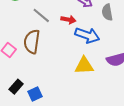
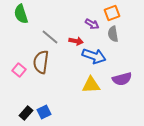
black rectangle: (16, 87) -> (26, 113), moved

